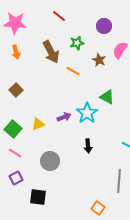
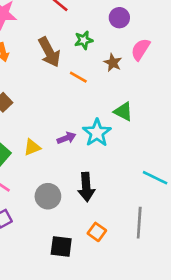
black arrow: (88, 146) -> (86, 187), moved, size x1.5
black square: (38, 197) -> (61, 246), moved
orange square: (98, 208) -> (97, 232), moved

